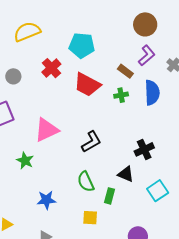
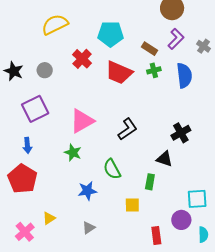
brown rectangle: (125, 71) -> (150, 49), moved
green cross: (121, 95) -> (154, 70), moved
green star: (25, 161) -> (73, 153), moved
green semicircle: (86, 182) -> (112, 169), moved
cyan square: (158, 191) -> (197, 199), moved, turned 35

